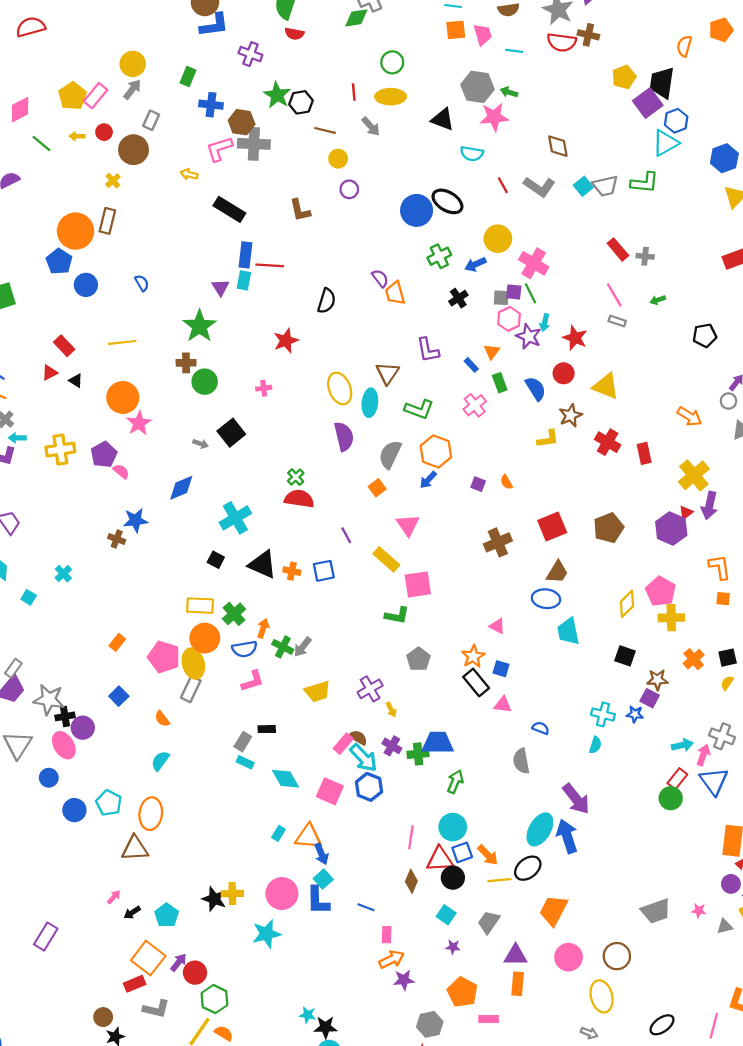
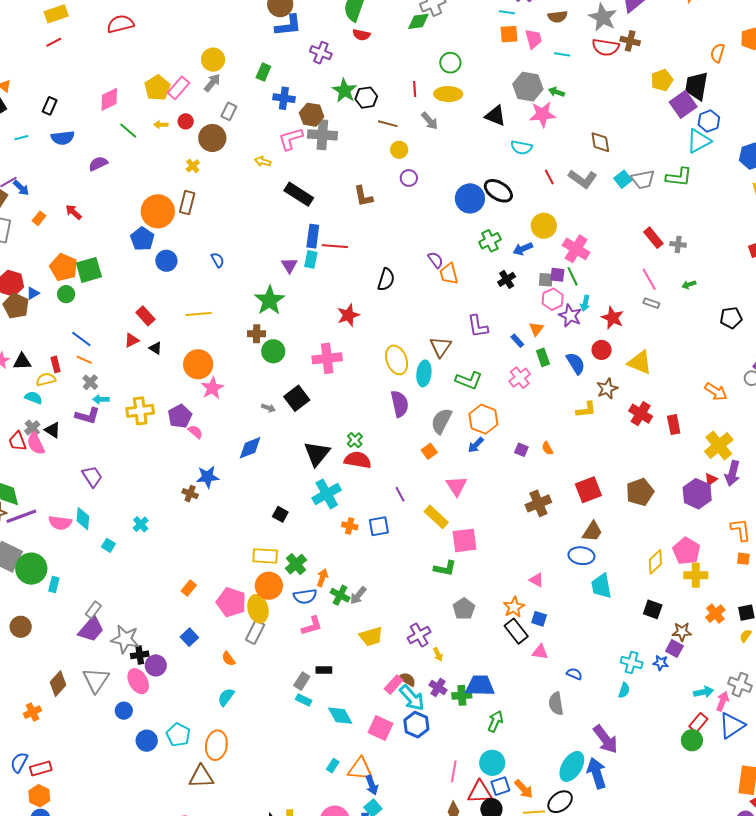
pink cross: (264, 388) -> (327, 358), size x2.0
cyan cross: (235, 518) -> (327, 494), moved
black triangle: (263, 564) -> (317, 454), moved, turned 44
blue triangle: (714, 781) -> (732, 726), turned 32

